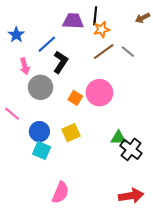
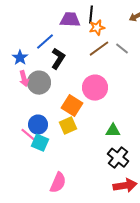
blue star: (16, 35) -> (20, 58), moved
pink arrow: (25, 66) -> (24, 79), moved
orange square: (75, 98) -> (72, 106), moved, size x1.5
pink line: (12, 114) -> (28, 135), moved
black cross: (131, 149) -> (118, 158), moved

